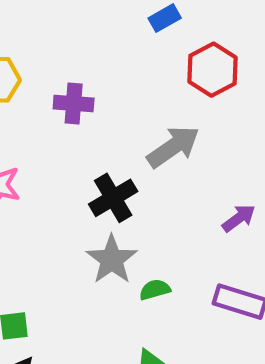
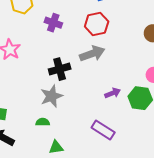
red hexagon: (212, 70) -> (97, 24), moved
green semicircle: (155, 290) -> (43, 122), moved

